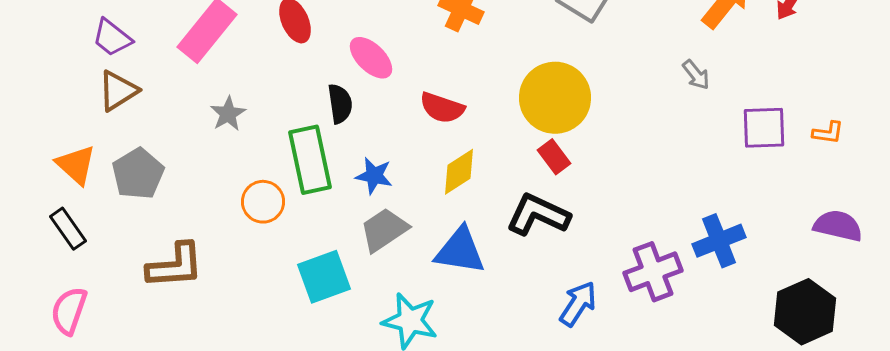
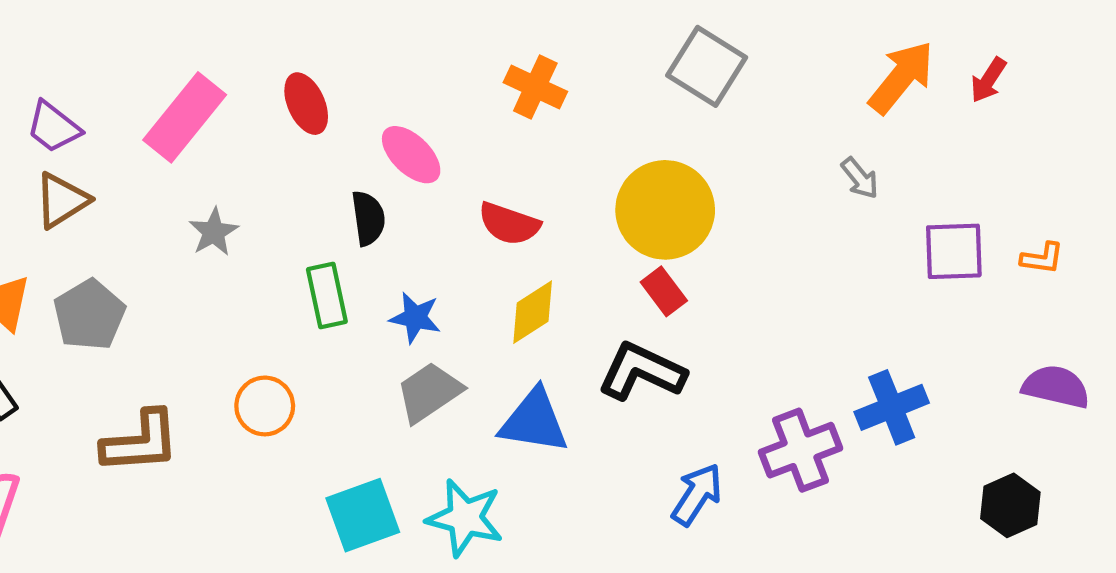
green rectangle: (310, 160) -> (327, 296), size x0.7
orange circle: (263, 202) -> (265, 406), moved
cyan square: (324, 277) -> (363, 515), moved
black hexagon: (805, 312) -> (1010, 505), size x0.7

